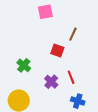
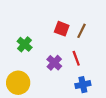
brown line: (73, 34) -> (81, 31), moved
blue cross: (78, 101) -> (83, 85), turned -32

